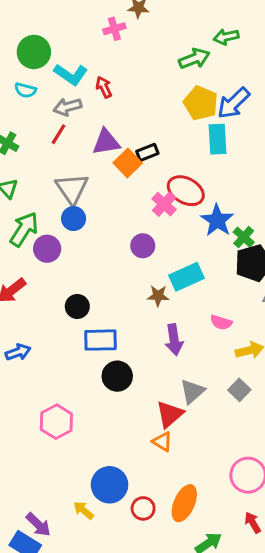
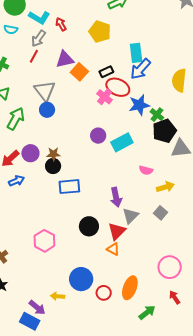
yellow pentagon: (201, 103) -> (100, 32), moved
blue arrow: (234, 103) -> (140, 69), moved
gray arrow: (68, 107) -> (38, 38), turned -36
black rectangle: (147, 152) -> (106, 72), moved
blue star: (217, 220) -> (139, 105), turned 30
purple circle: (143, 246) -> (98, 136), moved
purple circle: (47, 249) -> (30, 153), moved
brown star: (158, 296) -> (53, 154), moved
purple arrow: (174, 340) -> (116, 197), moved
blue arrow: (18, 352) -> (17, 181), moved
black circle: (117, 376) -> (89, 226), moved
yellow arrow: (84, 510) -> (58, 296), moved, turned -32

